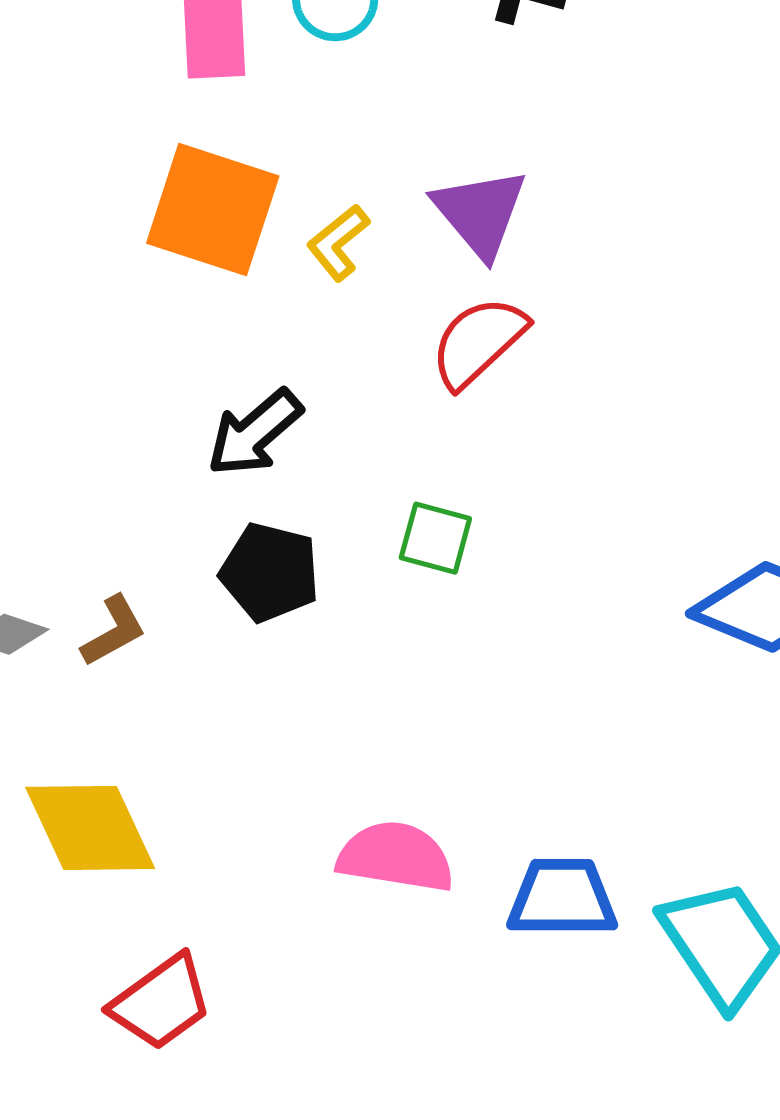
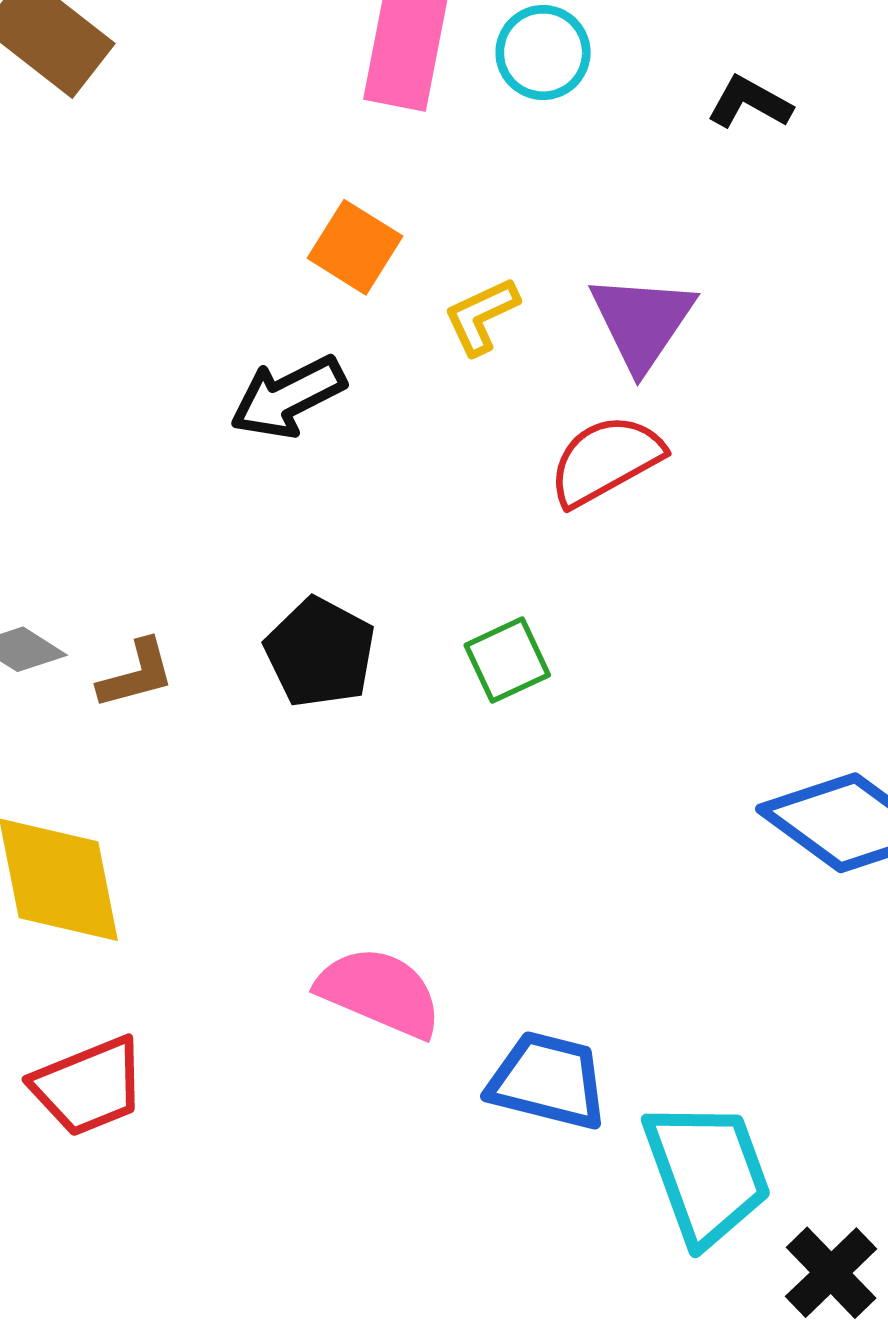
orange square: (213, 210) -> (355, 247), size x0.6
black arrow: (255, 433) -> (288, 397), moved
green square: (435, 538) -> (507, 660), turned 36

